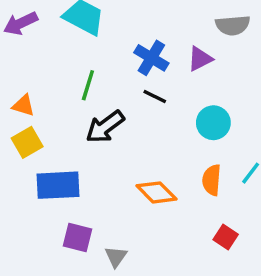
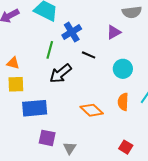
blue cross: (151, 58) -> (72, 32), moved, turned 30
yellow square: (27, 142) -> (16, 84), turned 30
red square: (226, 237) -> (126, 147), moved

